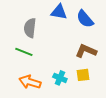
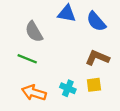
gray semicircle: (30, 28) -> (34, 32), turned -36

